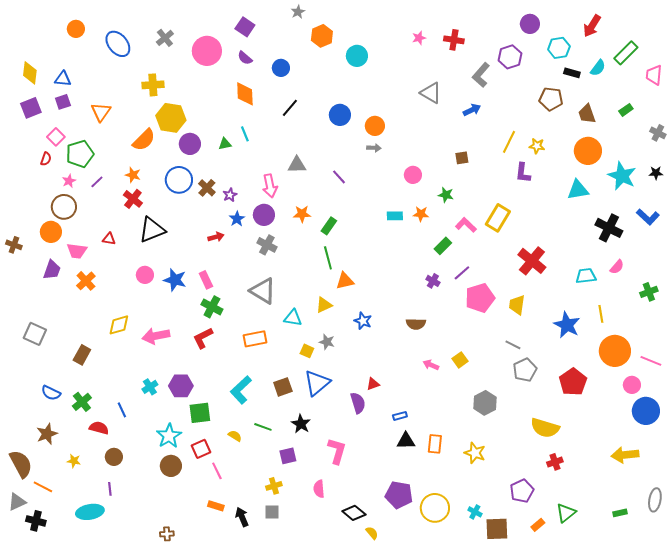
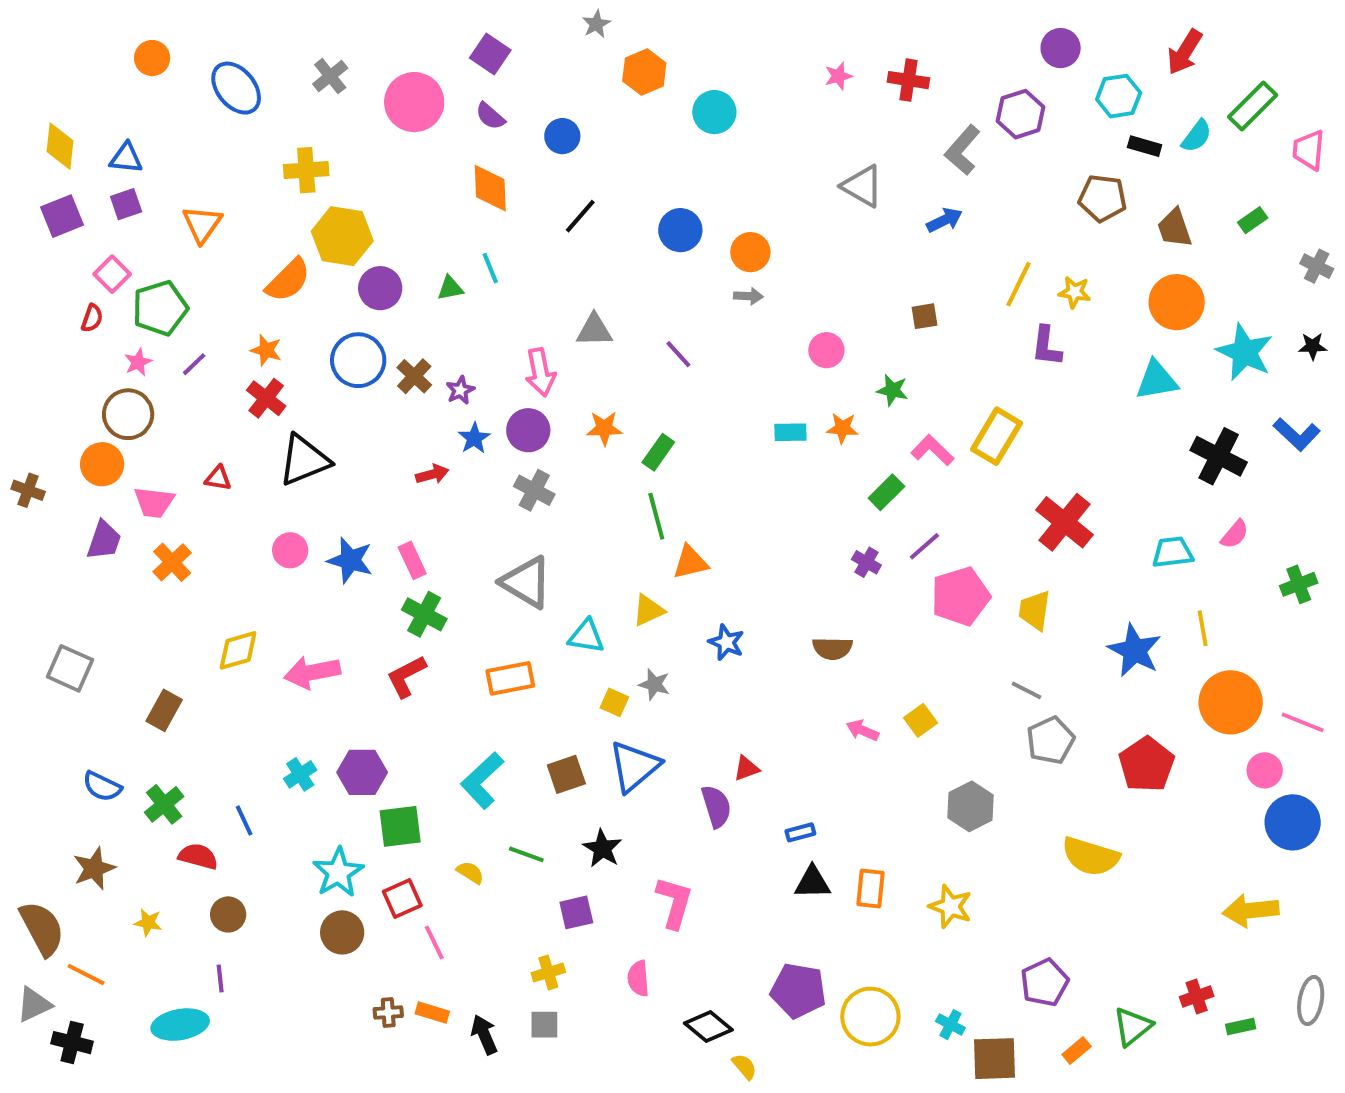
red cross: (555, 462) -> (1197, 997), moved
brown cross: (167, 534) -> (388, 1013), moved

